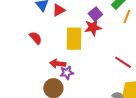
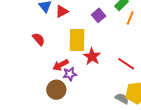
red star: (93, 27) -> (92, 56), moved, turned -30
red arrow: (58, 64) -> (61, 65), turned -35

